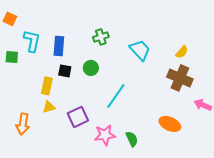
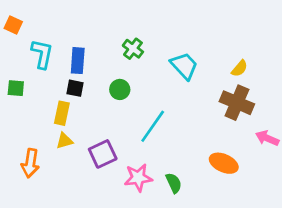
green cross: (101, 37) -> (133, 49), turned -35
green square: (12, 57) -> (16, 88), moved
black square: (65, 71) -> (75, 88), moved

